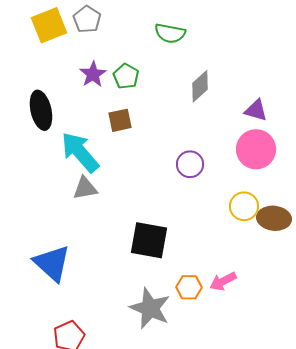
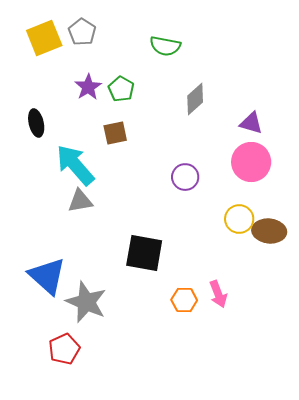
black ellipse: (41, 110) -> (36, 123), size x0.7
pink arrow: (223, 281) -> (218, 294), turned -84
gray star: (150, 308) -> (86, 302), moved

